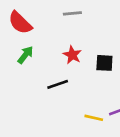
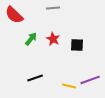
green arrow: (25, 55) -> (31, 39), moved
black line: (58, 84) -> (35, 78), moved

